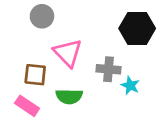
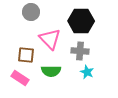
black hexagon: (137, 28) -> (81, 21), moved
cyan star: (130, 86) -> (87, 72), moved

